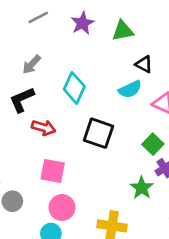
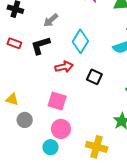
red arrow: (44, 128) -> (64, 67), moved, turned -36
black square: (98, 133) -> (94, 77), size x0.7

